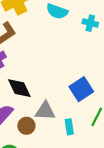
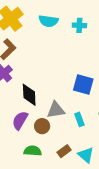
black diamond: (19, 88) -> (29, 95), turned 35
blue square: (81, 89) -> (83, 84), turned -30

